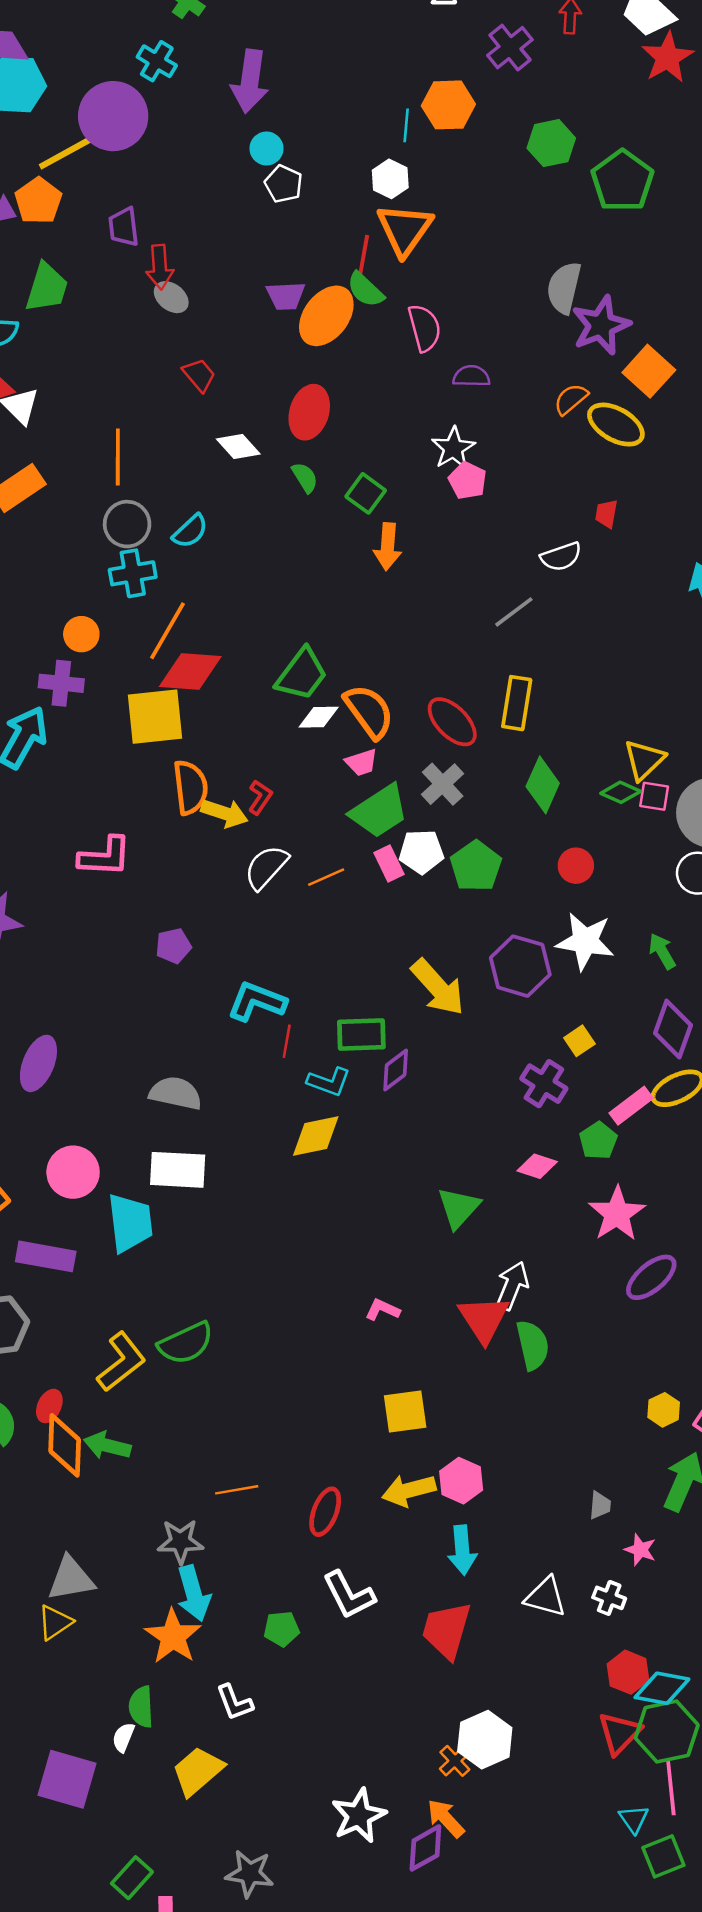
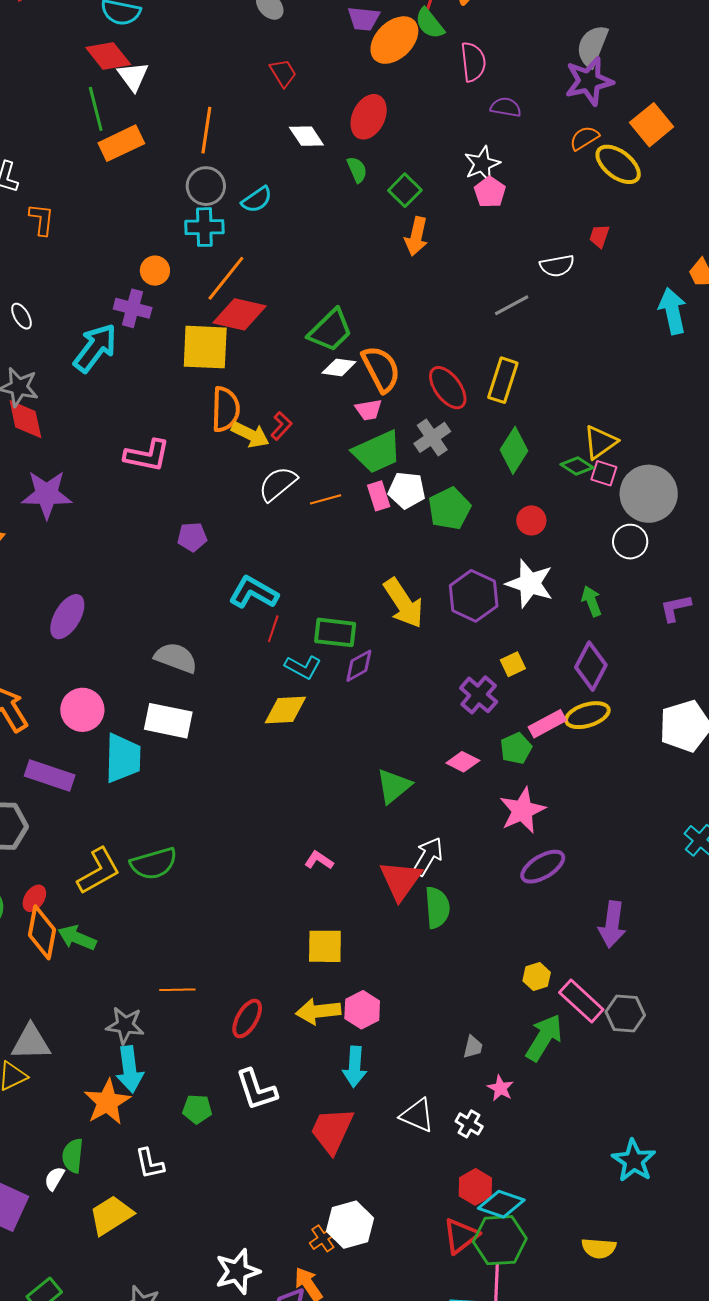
purple star: (601, 325) -> (589, 81), moved

